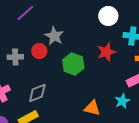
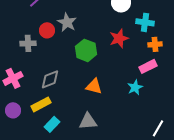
red circle: (39, 51) -> (47, 30), moved
orange triangle: (92, 108) -> (94, 86), moved

